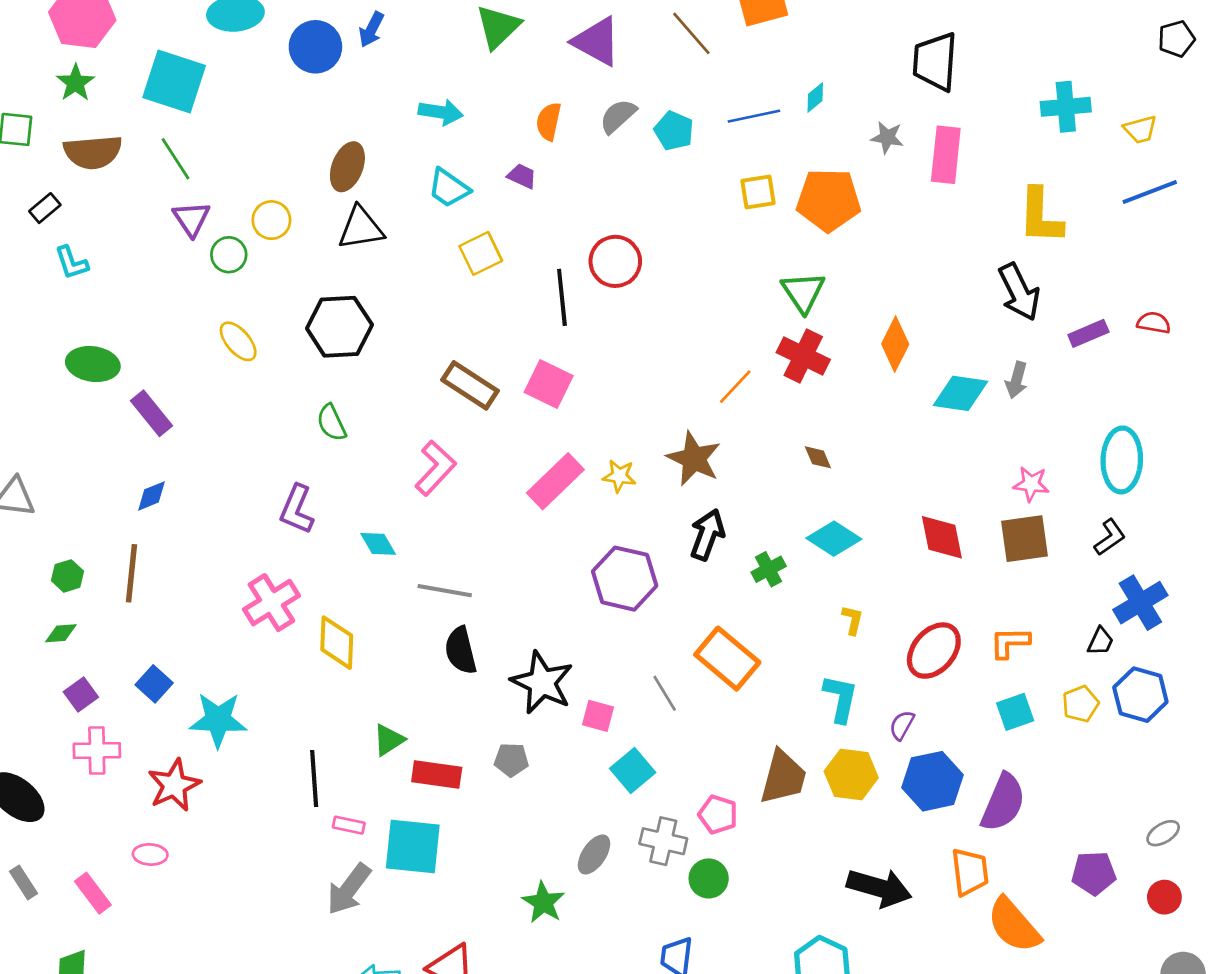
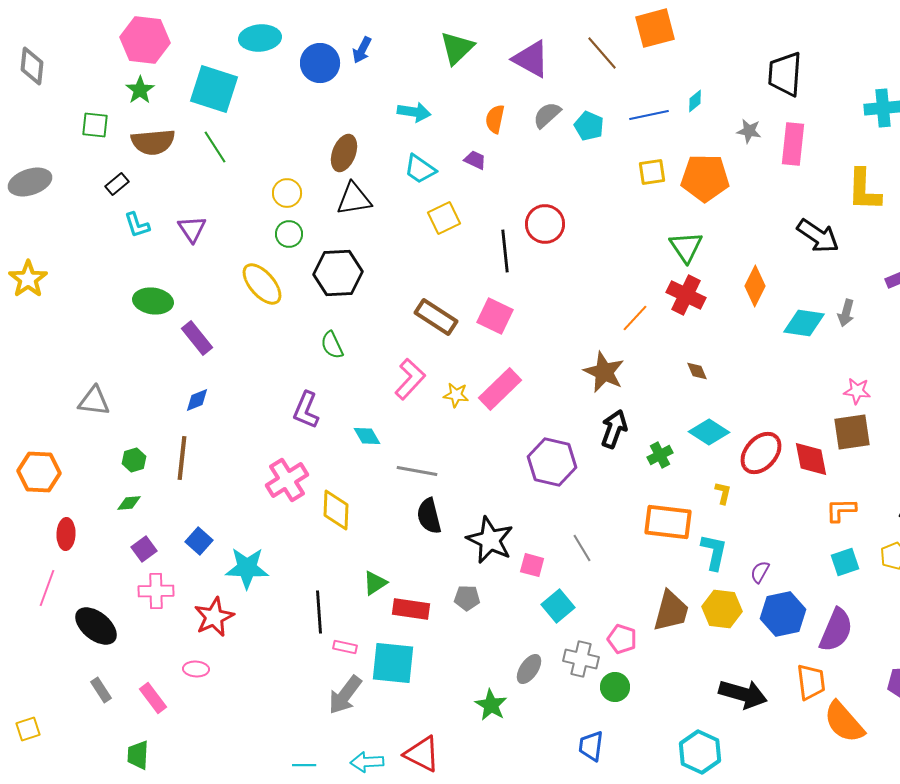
purple triangle: (191, 219) -> (192, 229), moved
green circle: (229, 255) -> (289, 234), moved
black arrow: (1019, 292) -> (818, 236), moved, turned -30
yellow ellipse: (238, 341) -> (262, 284), size x1.4
yellow star: (619, 476) -> (456, 395), moved
red diamond: (942, 537) -> (811, 459), moved
red ellipse: (934, 651) -> (761, 453), moved
orange rectangle: (727, 659) -> (668, 522), moved, turned -33

